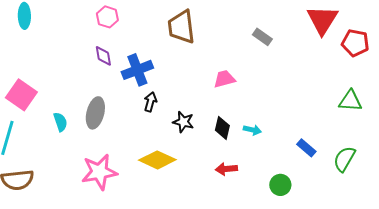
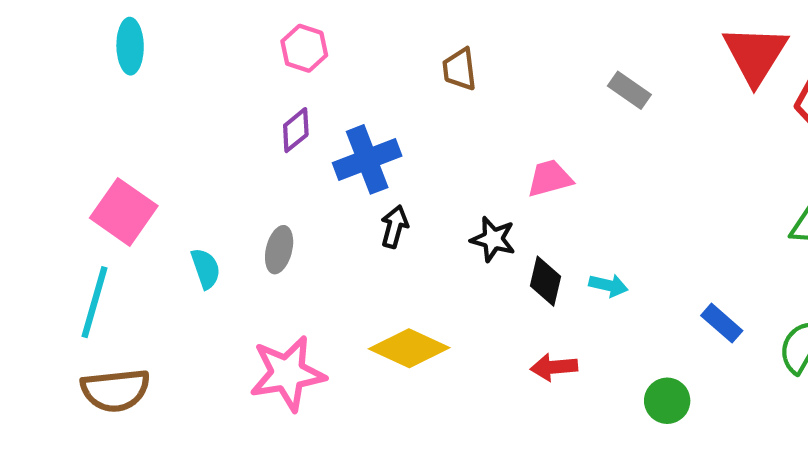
brown trapezoid: (181, 27) -> (459, 69), size x0.6
purple diamond: (103, 56) -> (296, 130), turned 60
gray ellipse: (95, 113) -> (279, 250), size x0.7
black star: (183, 122) -> (493, 239), moved

